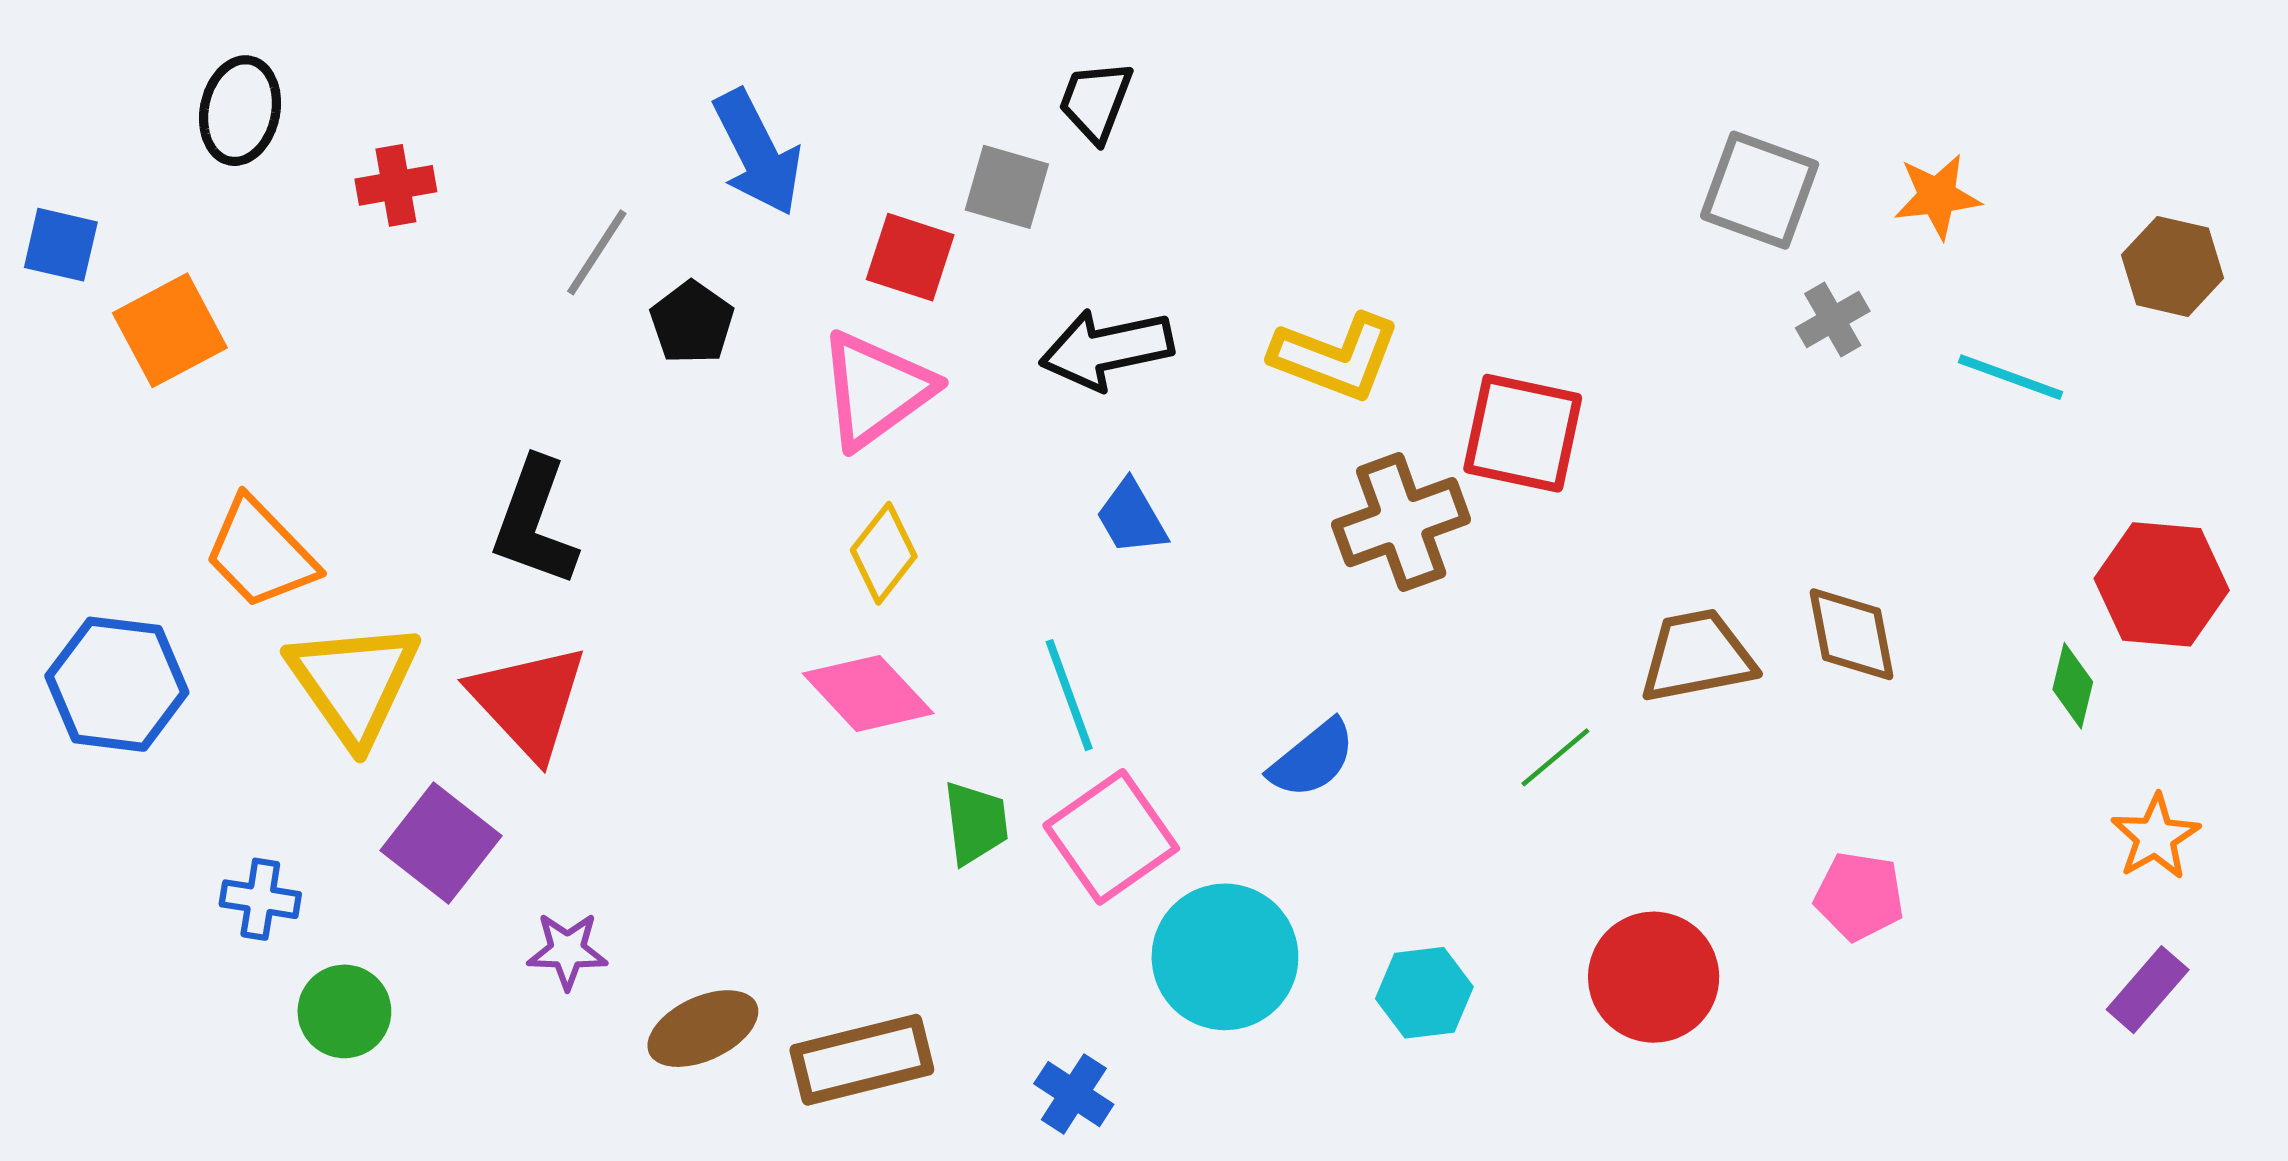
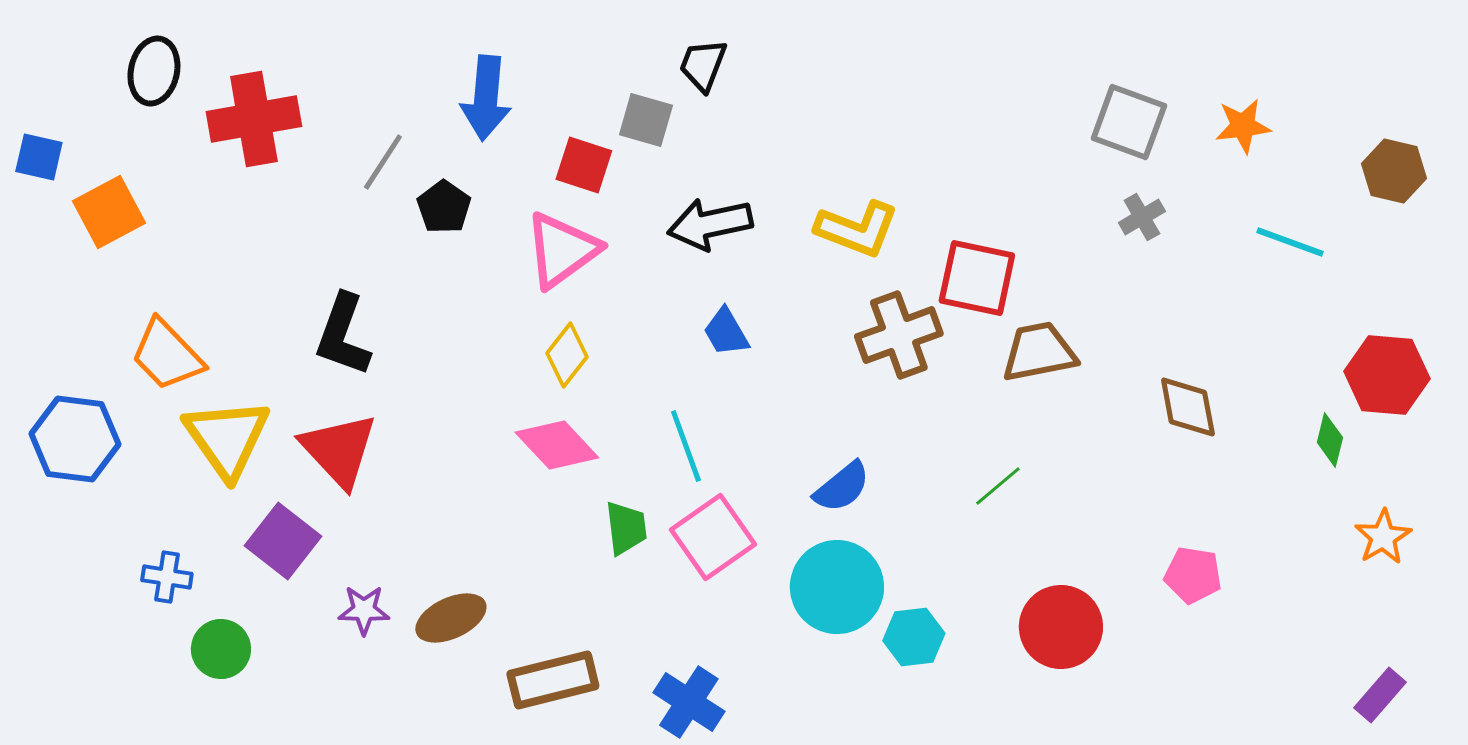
blue arrow: (757, 153) -> (486, 98), turned 32
red cross: (396, 185) -> (254, 119), size x1.8
gray cross: (1833, 319) -> (1142, 217), moved
brown trapezoid: (1697, 656) -> (1039, 352), moved
cyan circle: (1225, 957) -> (837, 587), moved
purple rectangle: (2148, 990) -> (1380, 695), moved
brown ellipse: (703, 1029) -> (451, 618), moved
blue cross: (1074, 1094) -> (689, 702), size x1.4

